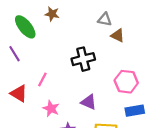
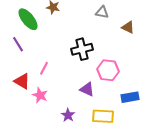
brown triangle: (118, 35) -> (128, 27), moved
pink hexagon: (126, 82) -> (108, 70), moved
pink star: (51, 108) -> (40, 95), moved

